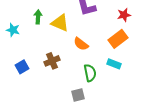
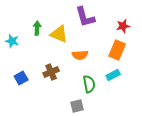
orange rectangle: (118, 39) -> (117, 50), turned -30
orange semicircle: (81, 44) -> (80, 55), turned -42
cyan rectangle: (114, 64) -> (113, 75), turned -48

